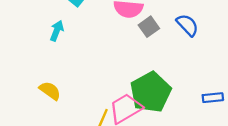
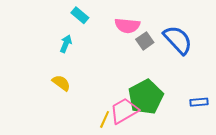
blue semicircle: (187, 25) -> (178, 40), size x1.5
yellow semicircle: (50, 91) -> (61, 83), moved

